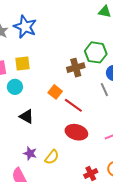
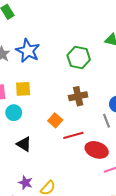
green hexagon: (96, 52) -> (79, 58), moved
red line: (73, 105) -> (73, 135), turned -54
red ellipse: (76, 132) -> (97, 150), moved

